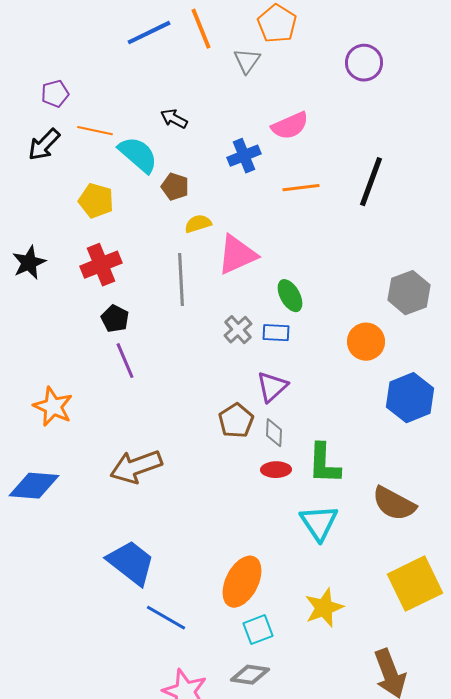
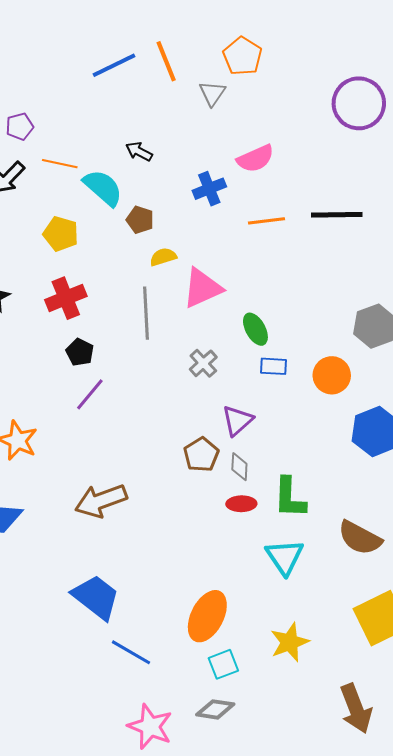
purple circle: (364, 63) -> (359, 103), moved, size x1.4
black line: (371, 182) -> (337, 215), turned 69
blue rectangle: (276, 333) -> (274, 366), moved
purple line: (125, 361) -> (90, 394), turned 63

